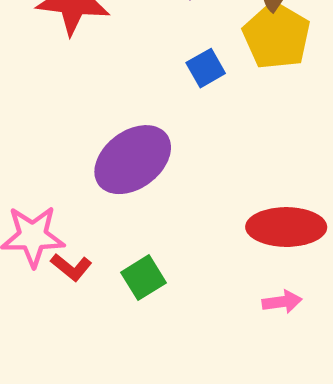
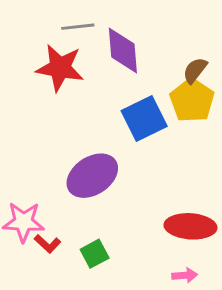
blue square: (206, 68) -> (144, 118), size x1.8

